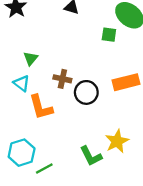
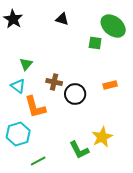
orange rectangle: (126, 82) -> (110, 85), size x0.6
cyan hexagon: (22, 153) -> (18, 134), moved

